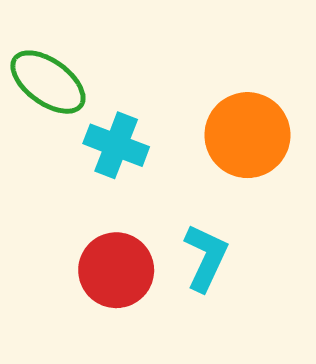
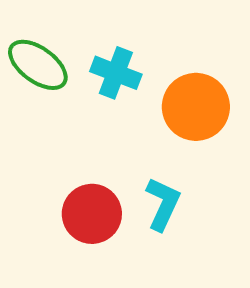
cyan cross: (116, 145) -> (116, 73), moved

